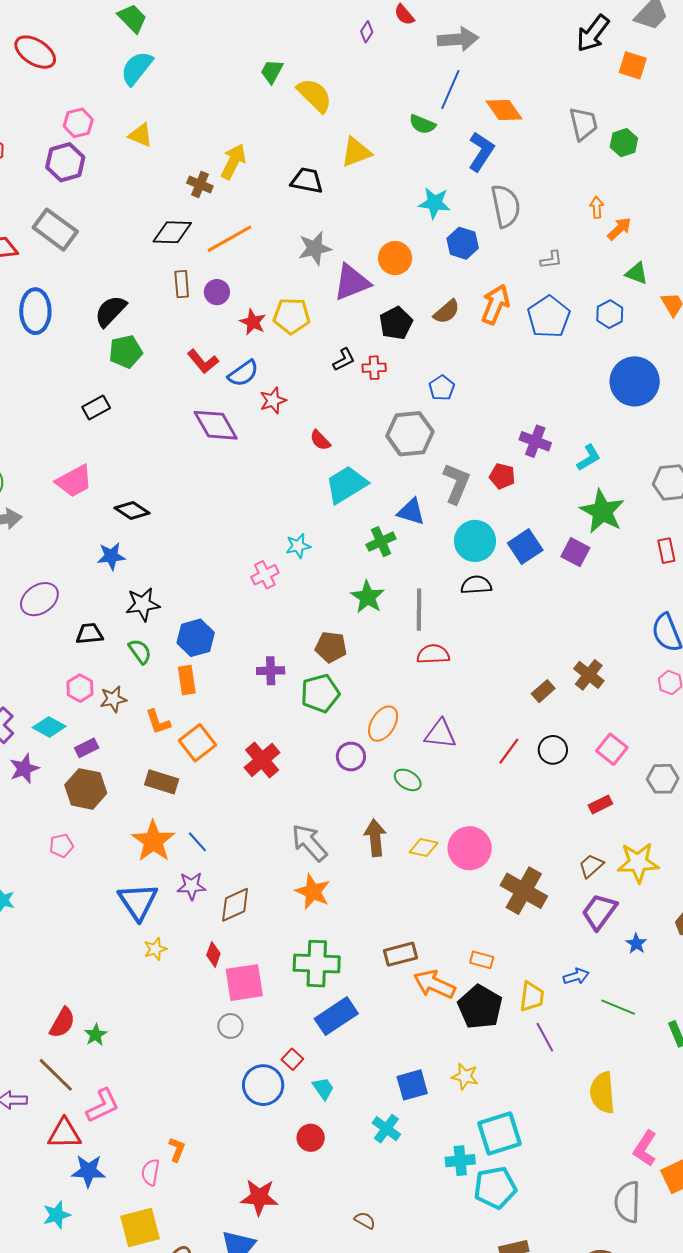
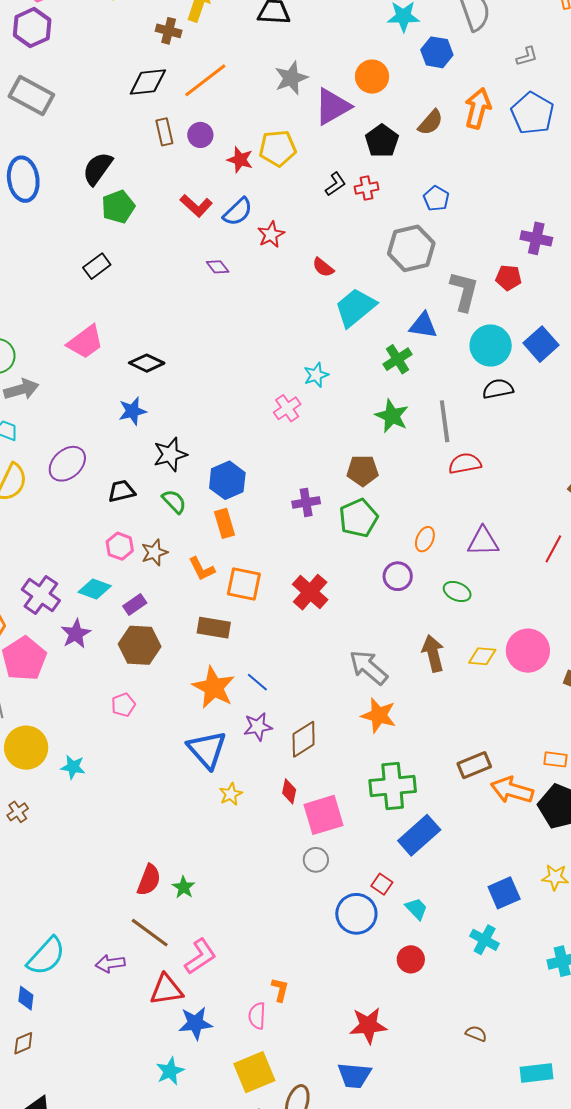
purple diamond: (216, 425) -> (218, 267), size x0.5
orange ellipse: (383, 724) -> (425, 539), size x0.7
orange square: (198, 743) -> (244, 584), turned -33

